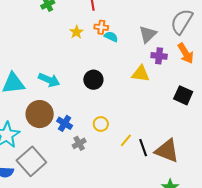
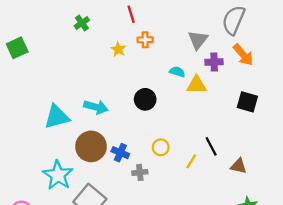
cyan semicircle: (111, 37) -> (177, 72), moved
gray cross: (79, 143) -> (140, 172), turned 32
black line: (143, 148) -> (211, 146), moved
brown triangle: (167, 151) -> (239, 166), size x0.6

